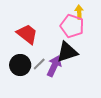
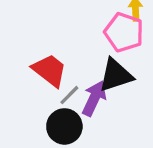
red trapezoid: (27, 34) -> (50, 70), moved
black circle: (20, 65) -> (64, 126), moved

